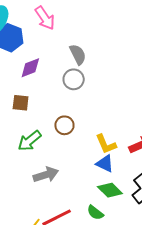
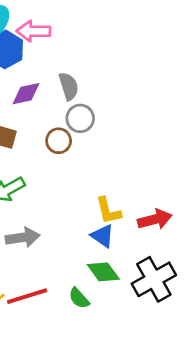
pink arrow: (45, 18) -> (33, 31), moved, turned 115
gray semicircle: (78, 54) -> (69, 86), moved
brown circle: (64, 125) -> (59, 141), moved

